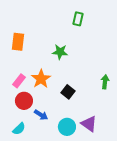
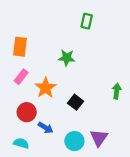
pink rectangle: (19, 81) -> (21, 77), moved
purple triangle: (89, 124) -> (99, 138), turned 30
cyan semicircle: (19, 129) -> (21, 143), turned -120

